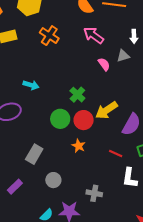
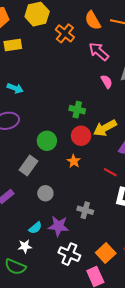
orange cross: (49, 36) -> (65, 33), moved
cyan arrow: (31, 85) -> (15, 88), moved
green cross: (77, 95) -> (77, 110), turned -35
green circle: (60, 119) -> (47, 141), moved

